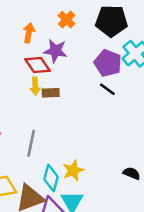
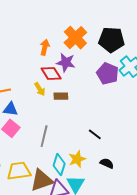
orange cross: (67, 20) -> (75, 38), size x1.6
yellow arrow: (35, 86) -> (40, 89), moved, turned -32
black line: (107, 89) -> (95, 134), moved
black semicircle: (132, 173) -> (107, 163), moved

